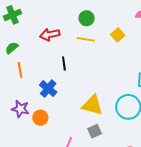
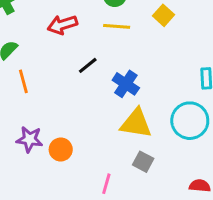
black line: (64, 63) -> (88, 65), turned 64
blue cross: (48, 89) -> (126, 84), moved
gray square: (95, 131) -> (143, 162), turned -32

